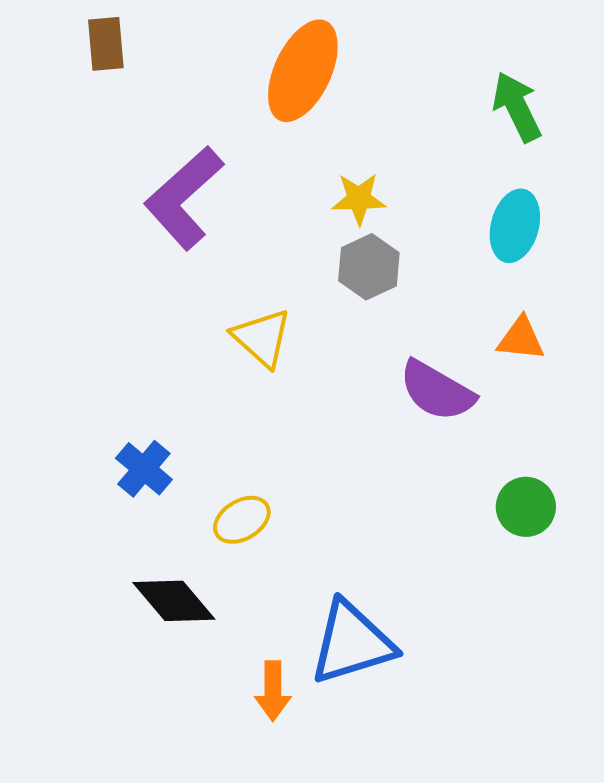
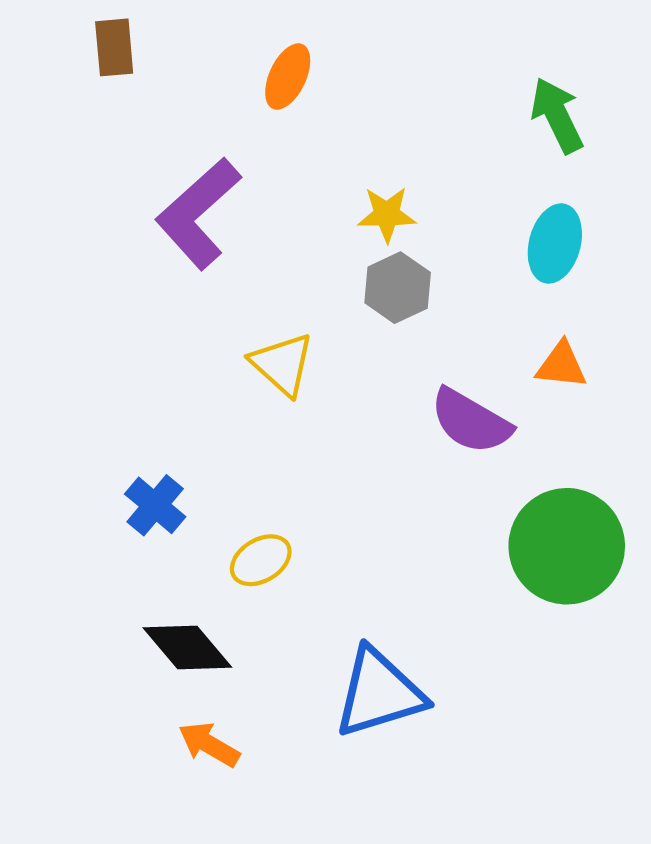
orange ellipse: (303, 71) -> (288, 76), moved, size x0.6
green circle: (526, 507) -> (567, 546), size x1.8
orange arrow: (273, 691) -> (209, 744), moved, turned 120

